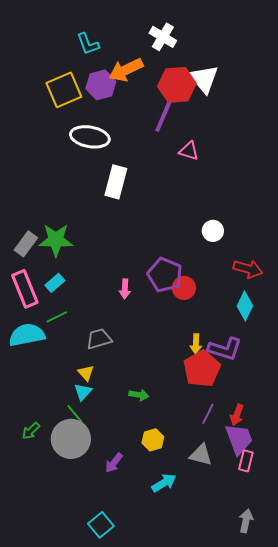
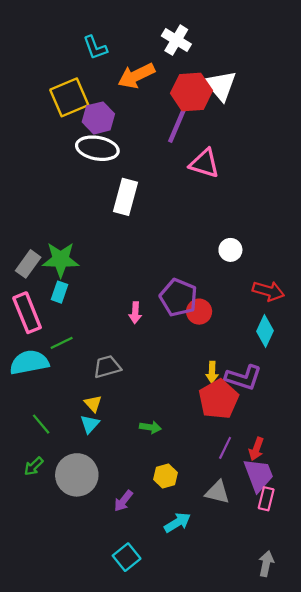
purple hexagon: (101, 85) -> (98, 118), moved
pink triangle: (189, 151) -> (204, 163), size x1.4
cyan rectangle: (55, 283) -> (59, 292), moved, turned -30
green line: (75, 414) -> (41, 424), moved
cyan square: (101, 525) -> (127, 557), moved

